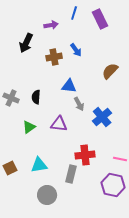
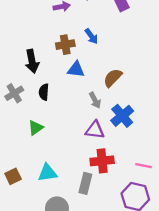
black arrow: (26, 43) -> (32, 61), moved, turned -36
brown semicircle: (110, 71) -> (113, 78), moved
blue triangle: (69, 86) -> (76, 70), moved
gray cross: (11, 98) -> (14, 93), turned 35
purple triangle: (59, 124) -> (95, 130), moved

